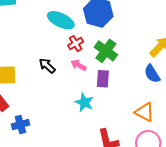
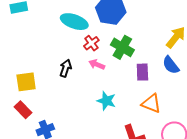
black arrow: (47, 66) -> (66, 68), turned 72
purple rectangle: (103, 79) -> (142, 72), moved
orange triangle: (145, 112) -> (151, 103), moved

